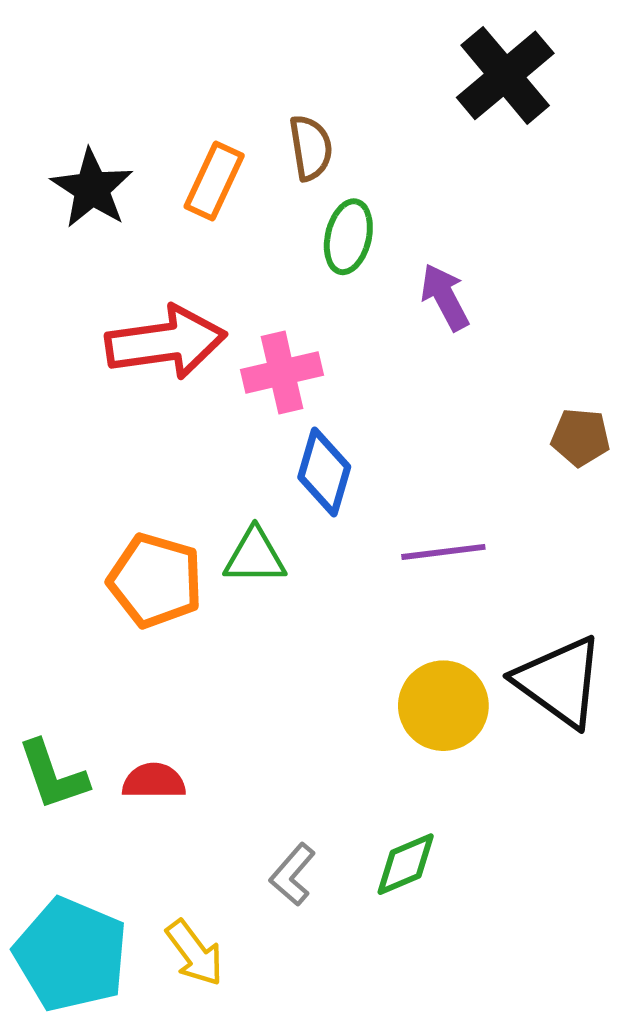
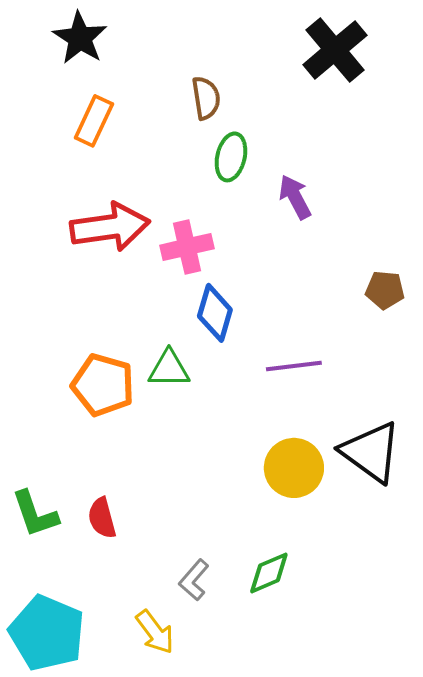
orange rectangle: (214, 181) -> (94, 121), moved
black star: (92, 188) -> (80, 38), moved
red semicircle: (154, 781) -> (102, 518), turned -105
yellow arrow: (195, 953) -> (155, 632), moved

